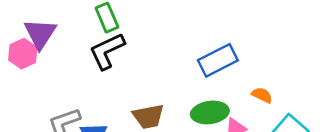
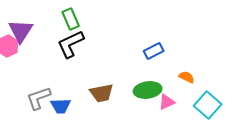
blue rectangle: (218, 60) -> (154, 51), size x0.7

